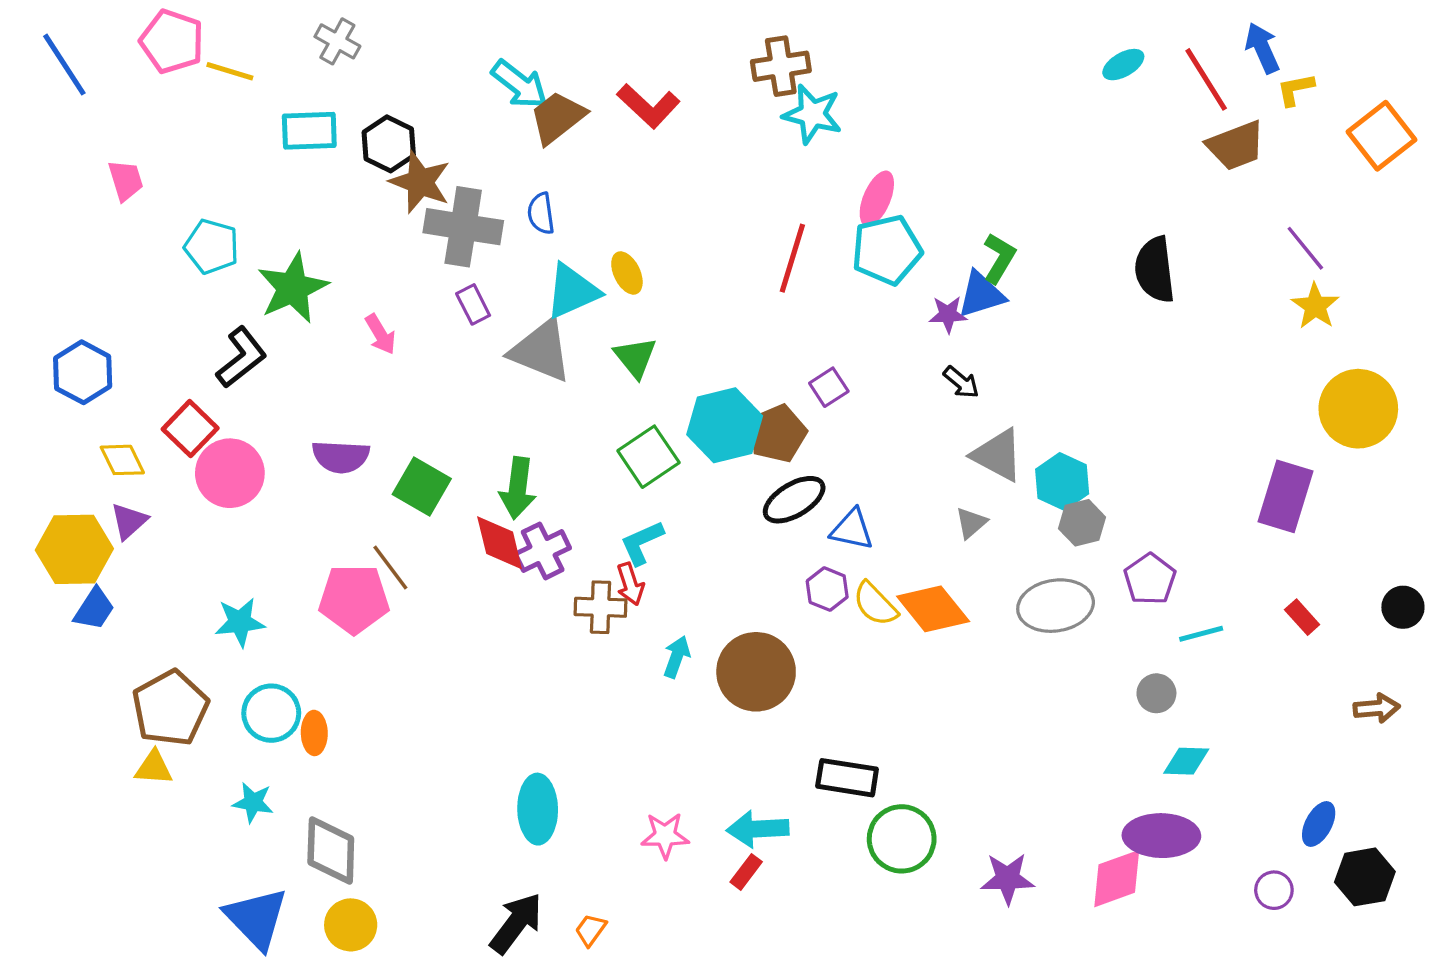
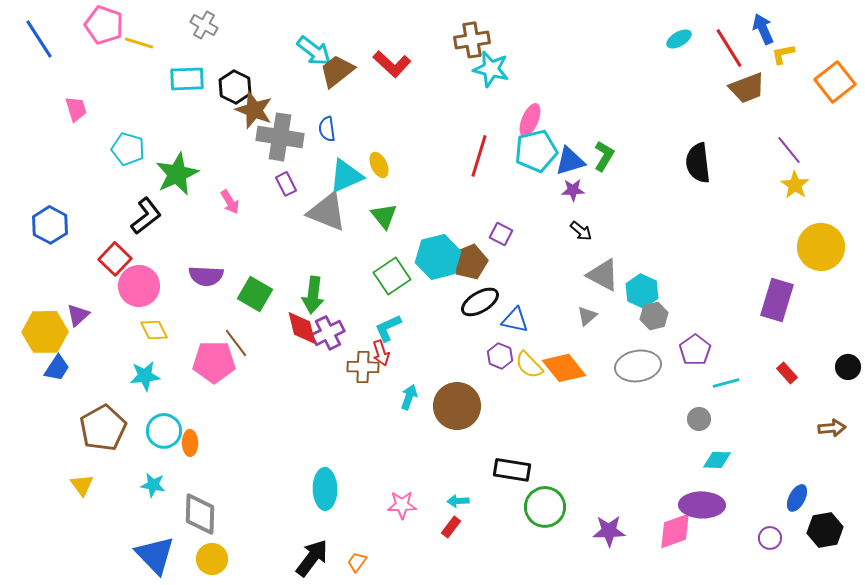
blue triangle: (981, 295) -> (570, 161), moved
purple square: (829, 387) -> (501, 234), turned -30
yellow diamond: (122, 460) -> (154, 330), moved
yellow triangle: (154, 768) -> (82, 485), moved, turned 50
cyan arrow: (758, 829) -> (458, 501), size x0.6

